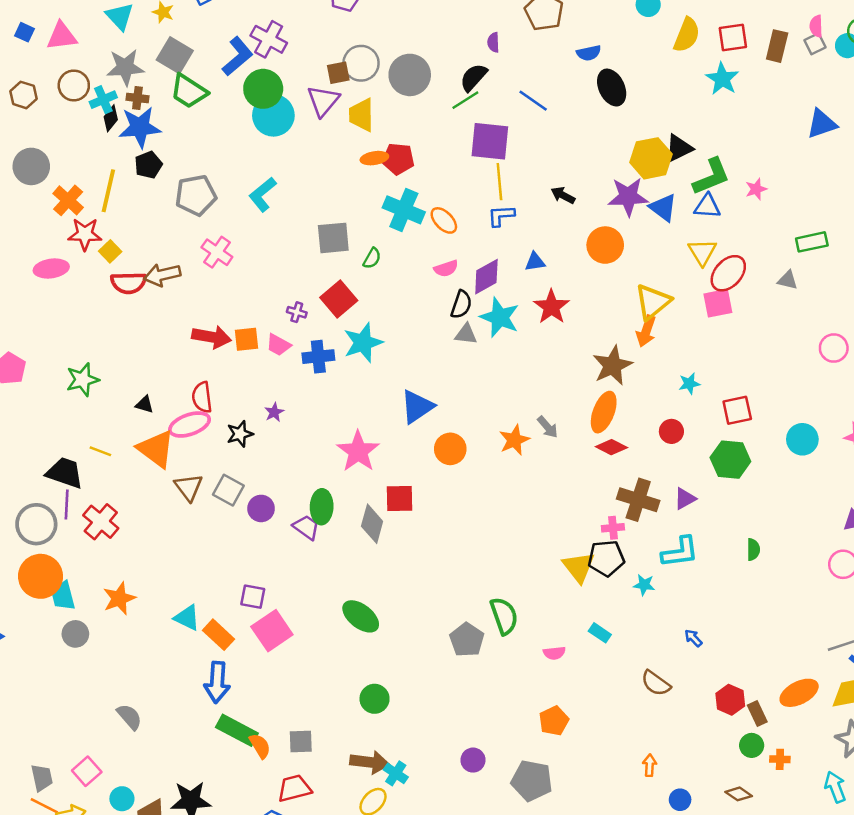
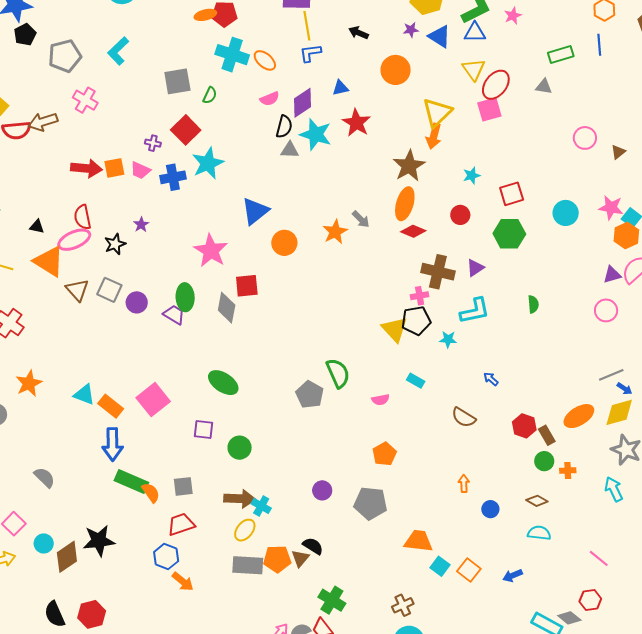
purple star: (628, 197) -> (411, 30), size x0.5
purple square: (253, 597) -> (203, 429), moved

